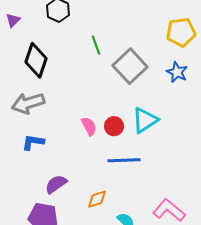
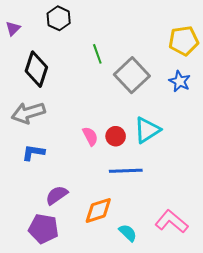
orange diamond: (97, 199) -> (98, 210), size x1.4

